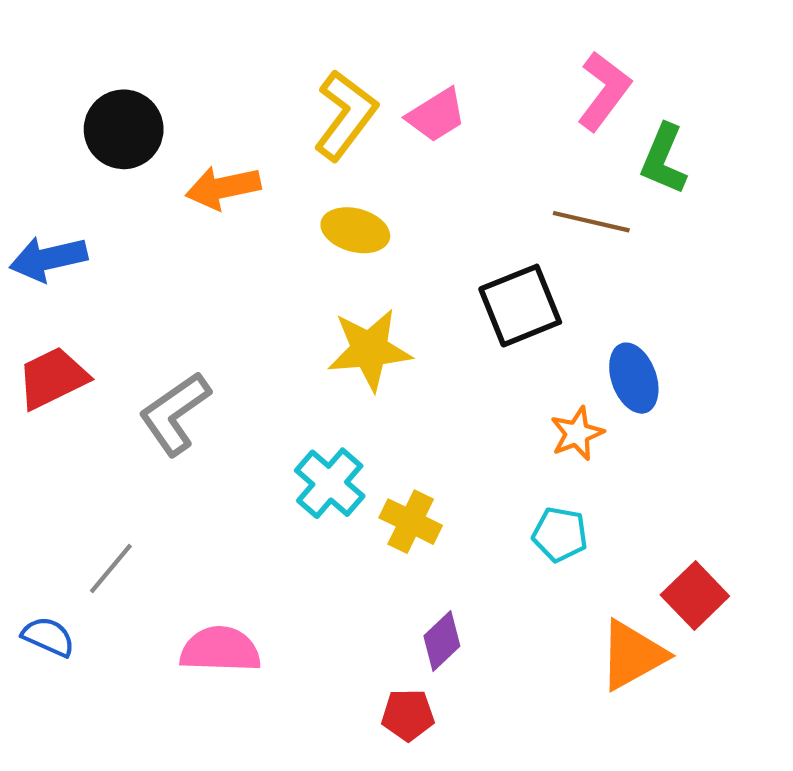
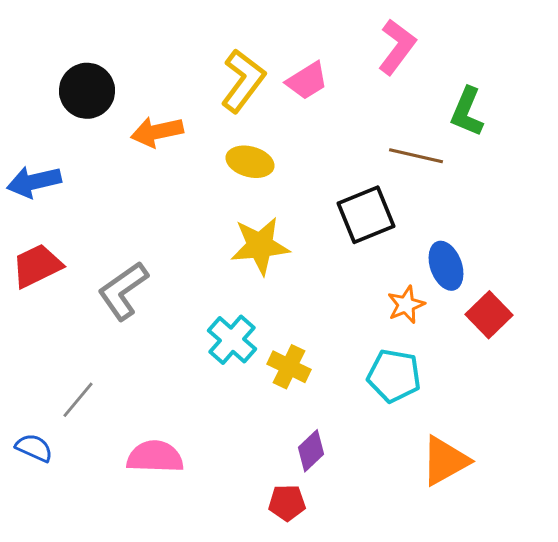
pink L-shape: (604, 91) -> (397, 47), moved
cyan pentagon: (560, 534) -> (394, 376), size x1.4
red square: (695, 595) -> (489, 315), moved

